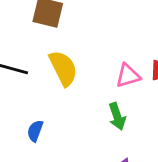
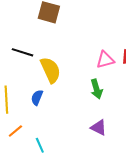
yellow semicircle: (63, 68) -> (51, 70), moved

